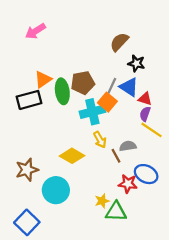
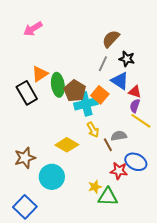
brown pentagon: (83, 83) -> (75, 91), moved, turned -30
gray line: (112, 86) -> (103, 64), moved
black rectangle: (29, 100) -> (27, 93), turned 75

